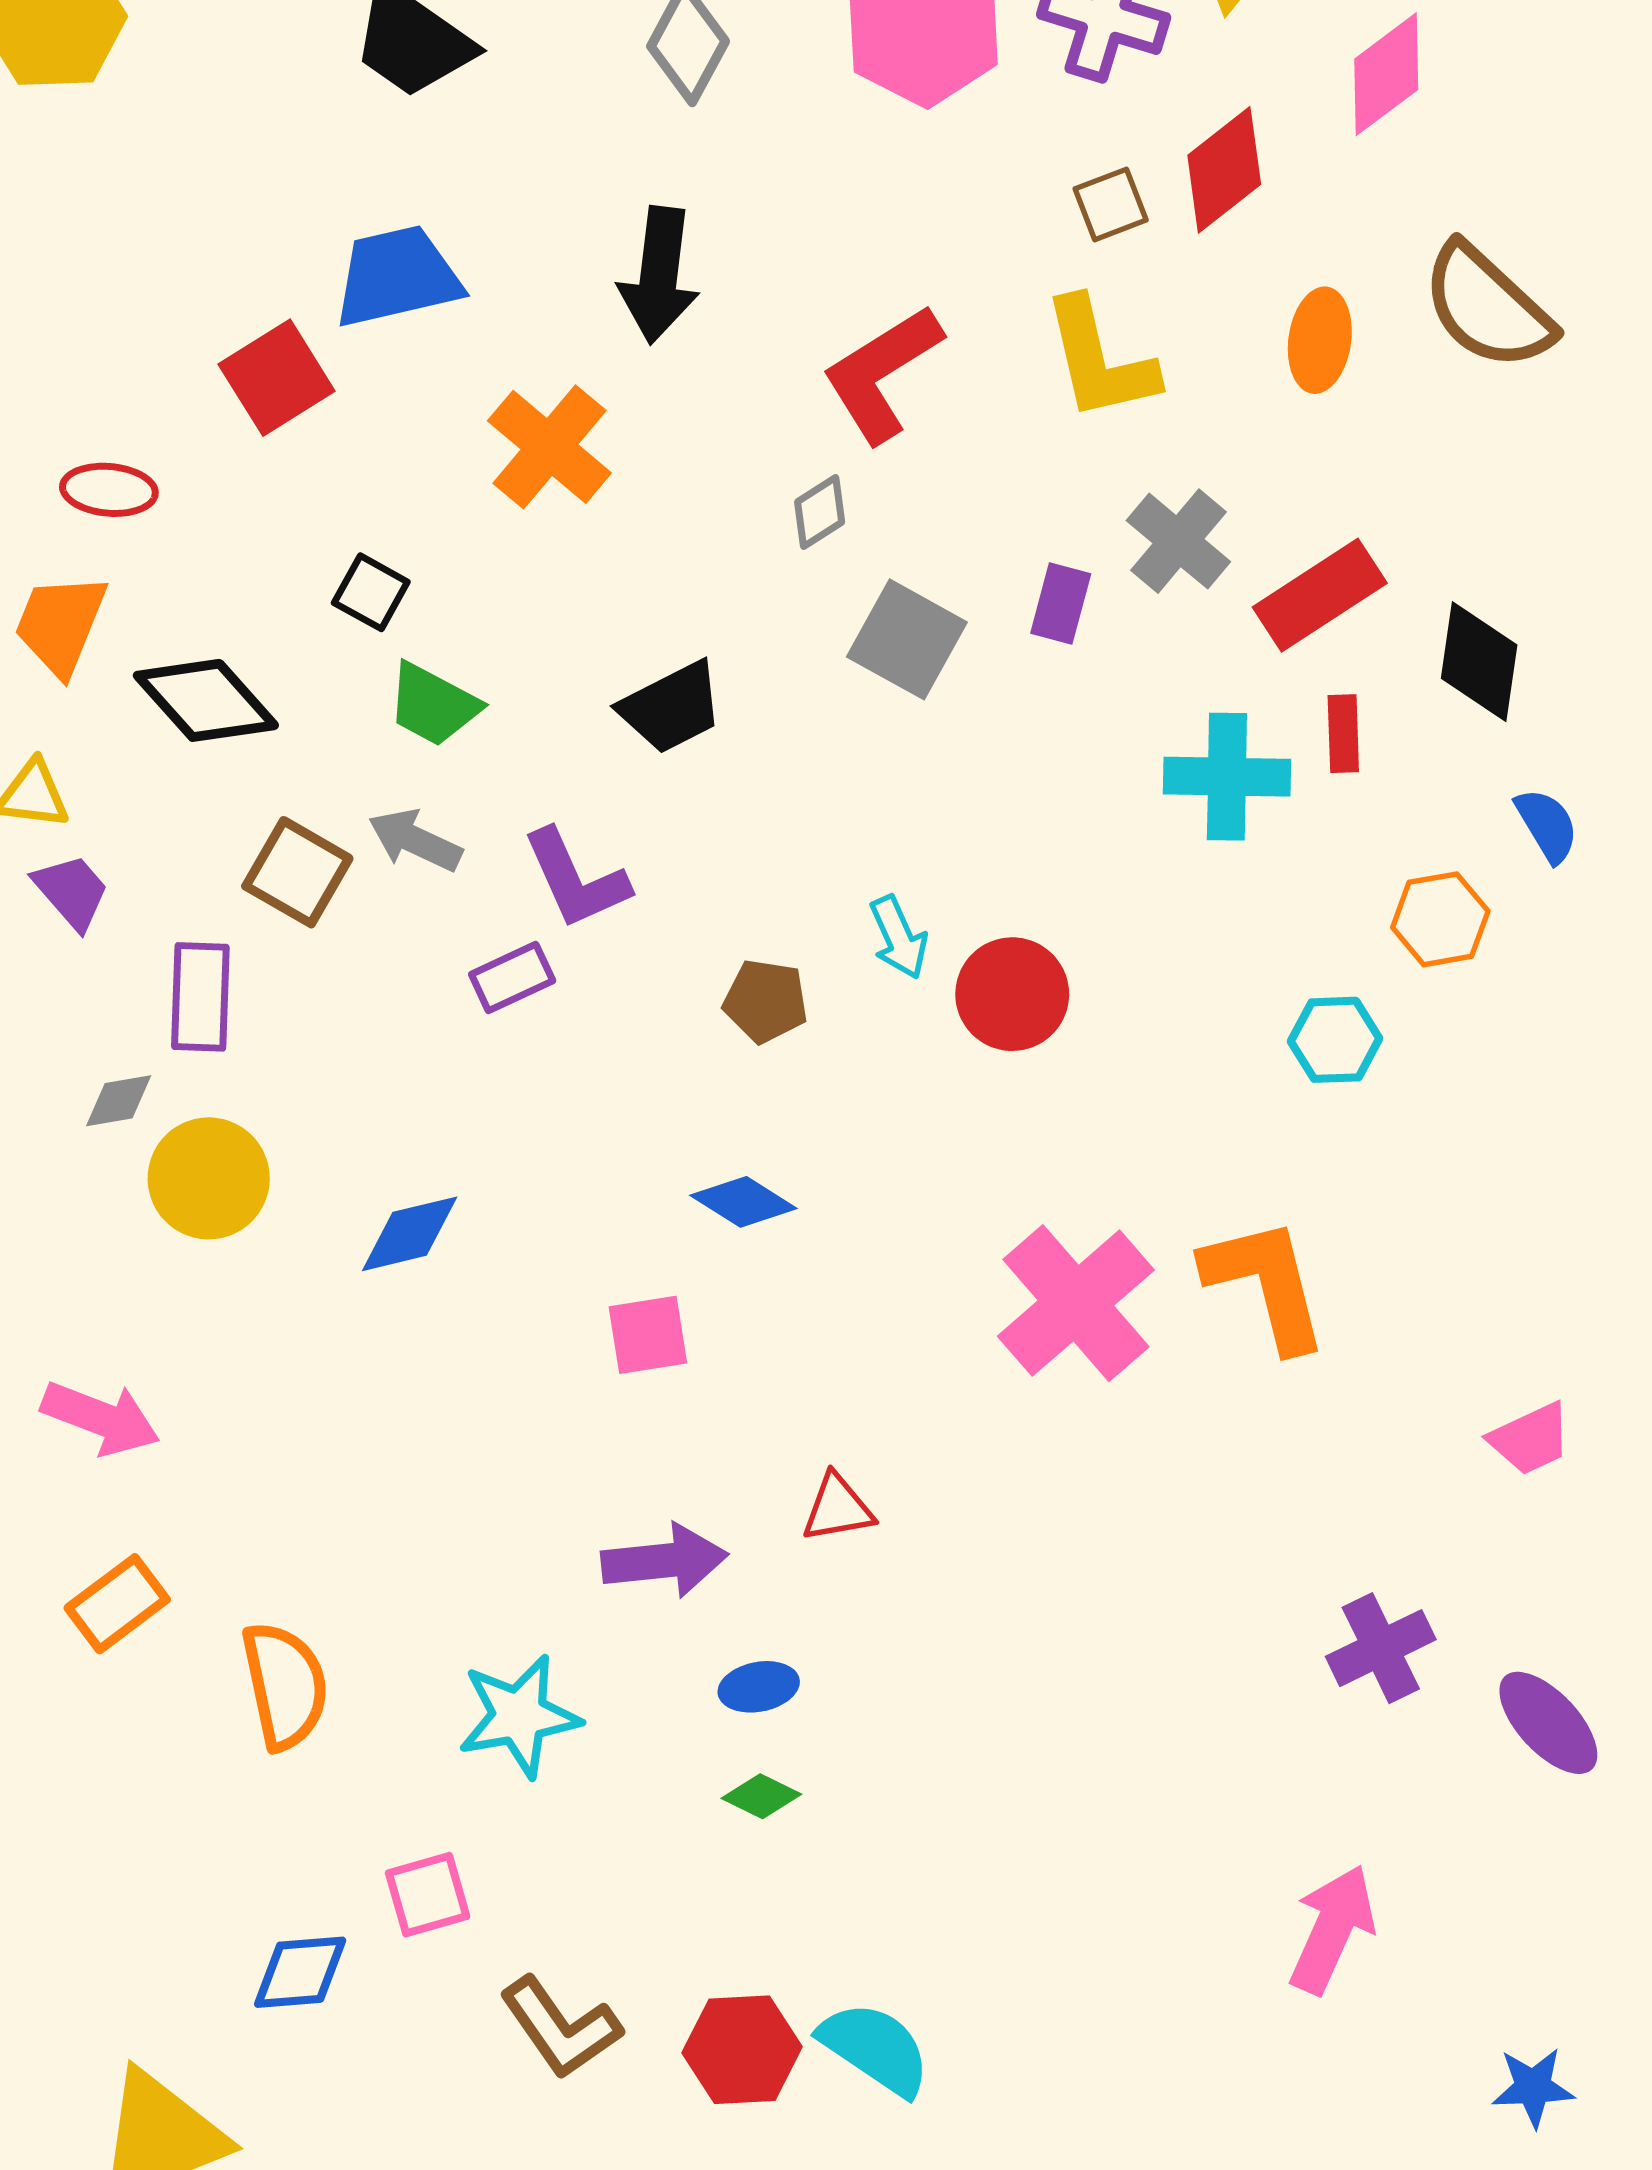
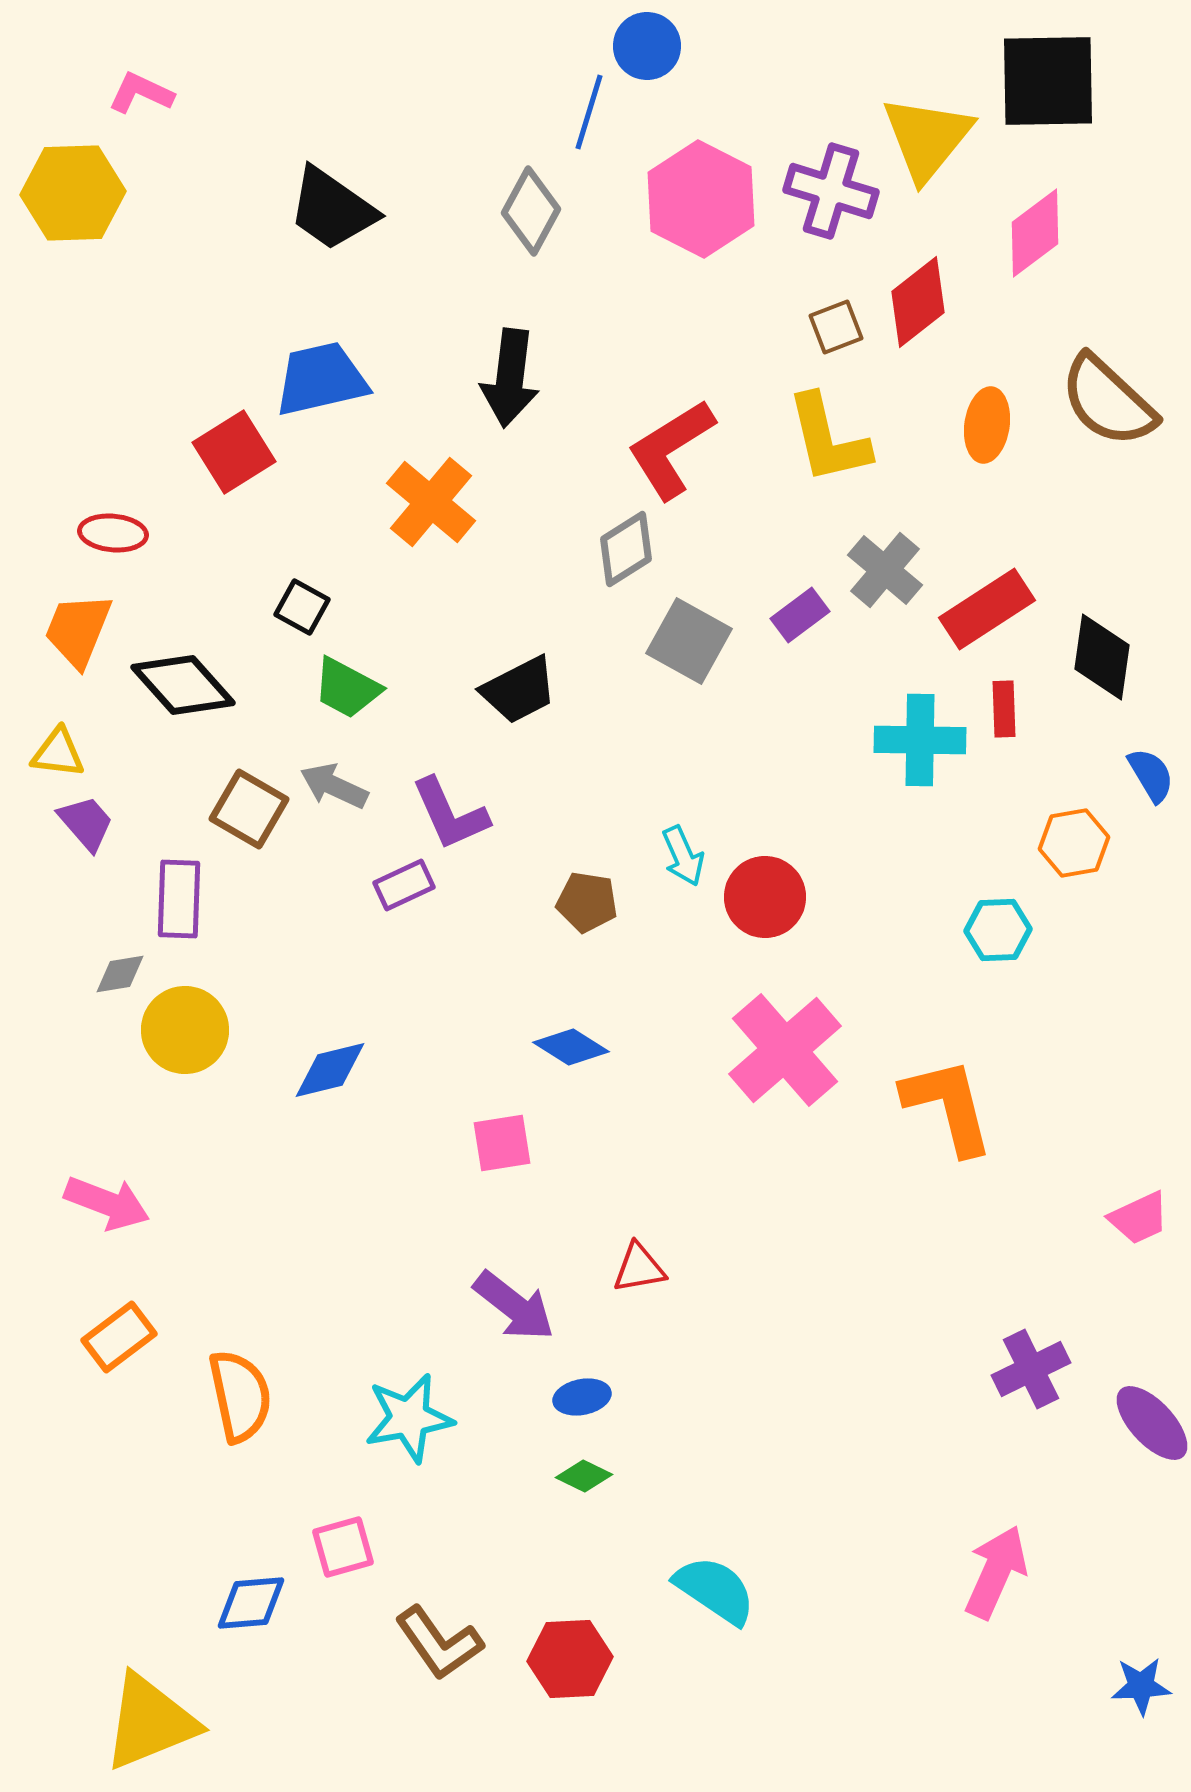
gray diamond: (820, 512) -> (626, 549), size x1.4
purple rectangle: (1061, 603) -> (800, 615), turned 38
pink cross: (1076, 1303) -> (785, 1050), moved
purple arrow: (664, 1561) -> (514, 1306), turned 44
cyan semicircle: (875, 2048) -> (715, 1590), moved

